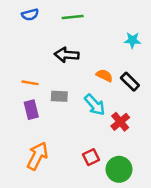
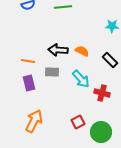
black arrow: (67, 55) -> (58, 50), moved
orange semicircle: (104, 76) -> (82, 51), moved
red cross: (120, 122) -> (102, 93), turned -35

